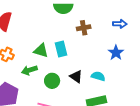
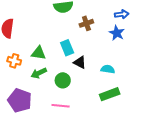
green triangle: (41, 50) -> (38, 53), moved
blue star: (116, 53) -> (117, 33), moved
black triangle: (76, 77) -> (80, 62), moved

